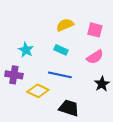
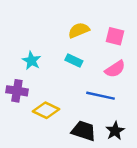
blue line: (60, 75) -> (101, 96), moved
black star: (102, 84) -> (115, 131), moved

